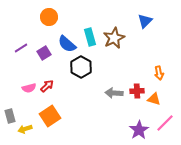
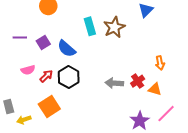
blue semicircle: (67, 44) -> (67, 49), moved
purple line: (21, 48) -> (20, 37), turned 32
black hexagon: (81, 67) -> (69, 77), moved
pink semicircle: (29, 88) -> (28, 70), moved
red cross: (137, 91) -> (138, 81), turned -32

